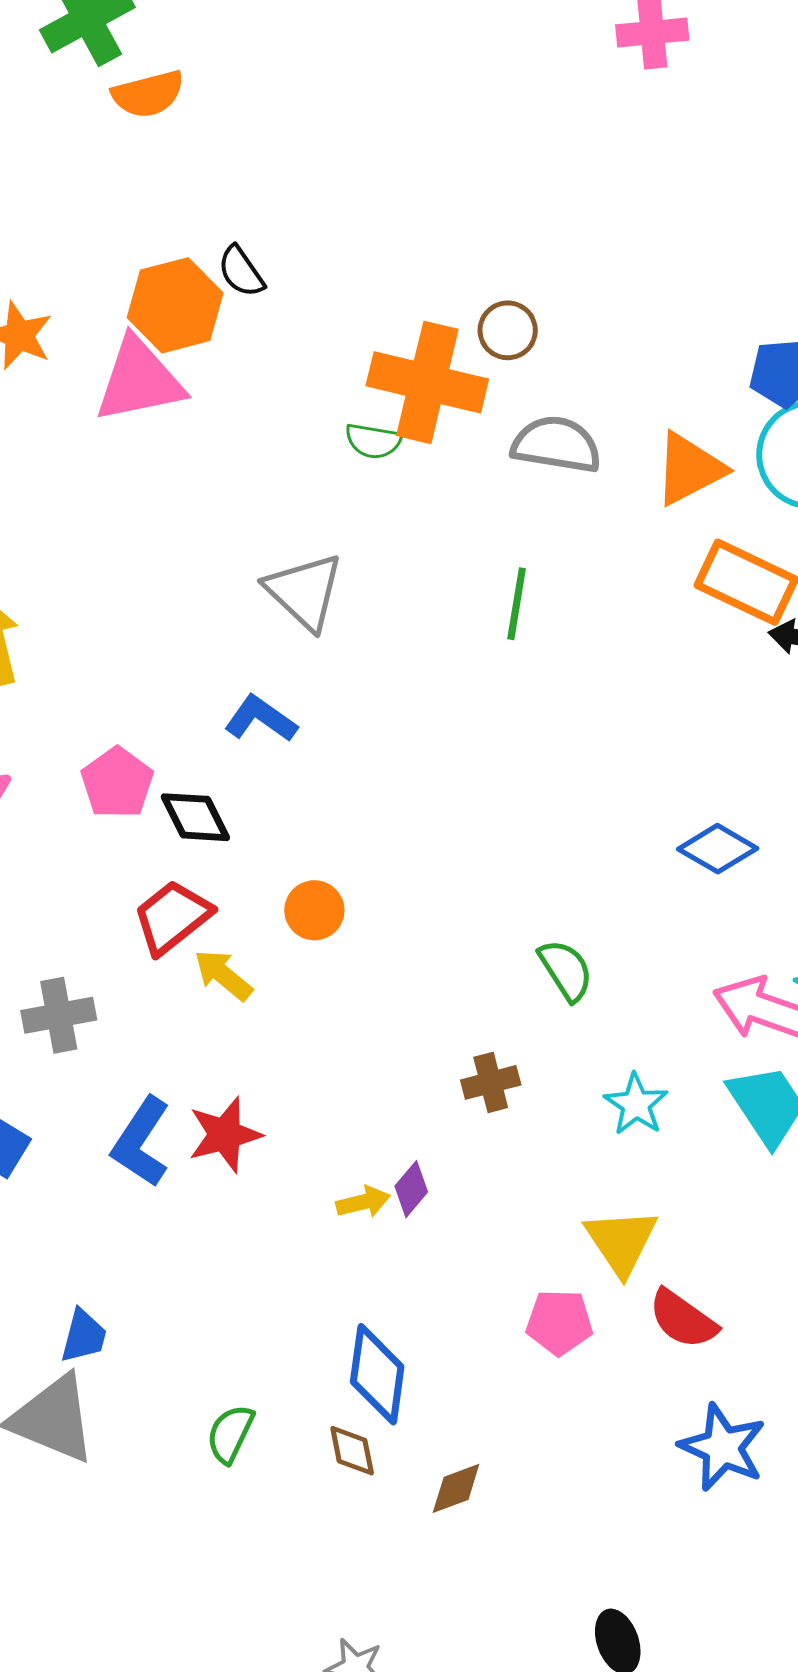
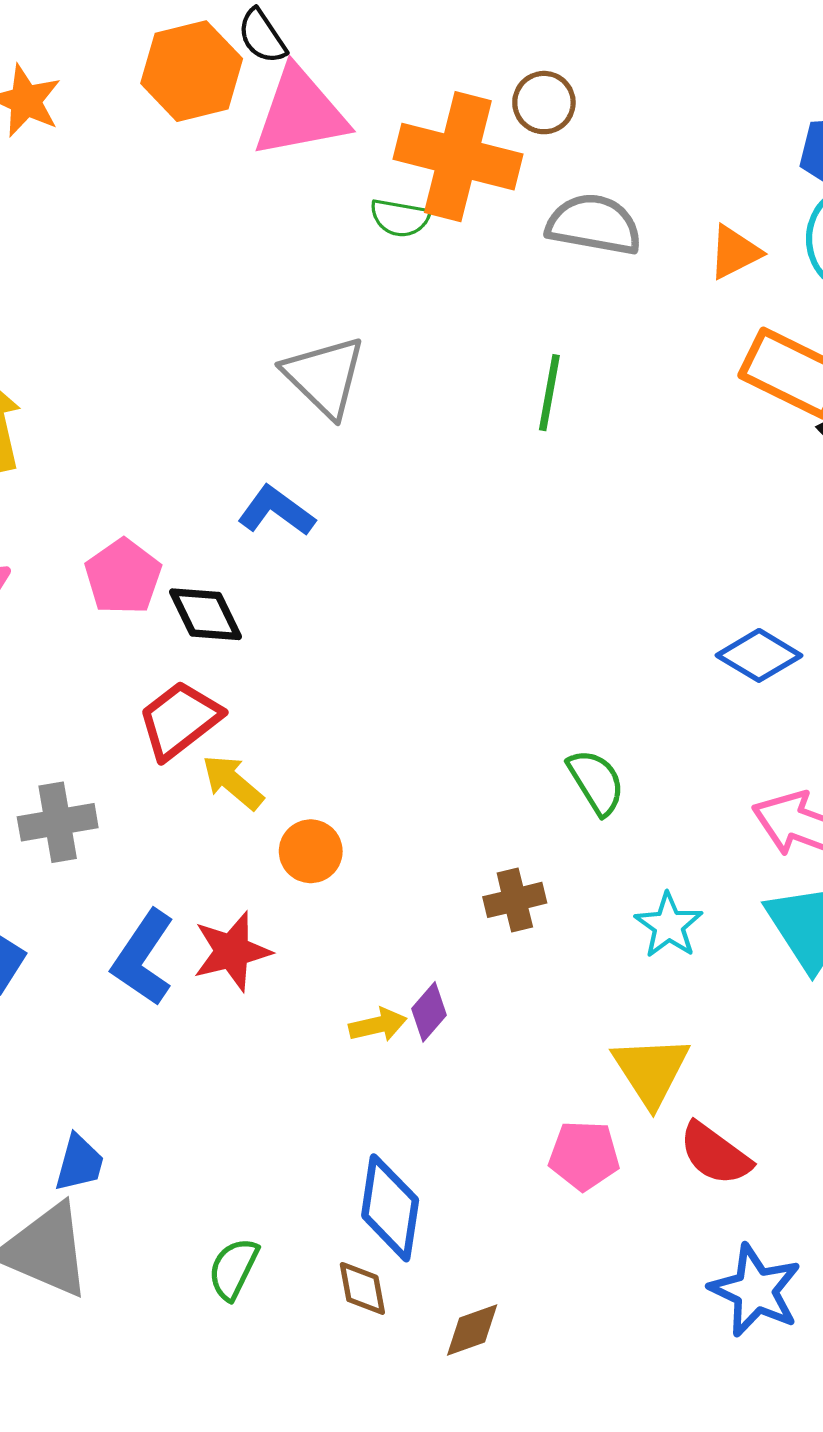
pink triangle: (139, 380) -> (300, 112), moved
orange triangle: (689, 469) -> (735, 252), size x0.7
orange circle: (314, 910) -> (311, 851), moved

